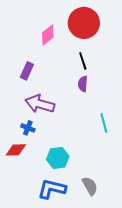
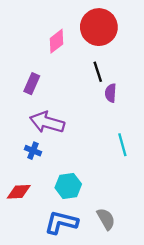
purple semicircle: (83, 84) -> (111, 93), moved
red diamond: (16, 150) -> (19, 192), moved

